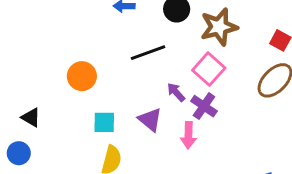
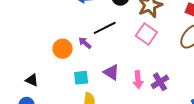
purple arrow: (176, 92) -> (85, 43), moved
purple cross: (204, 106) -> (160, 82), moved, turned 30

